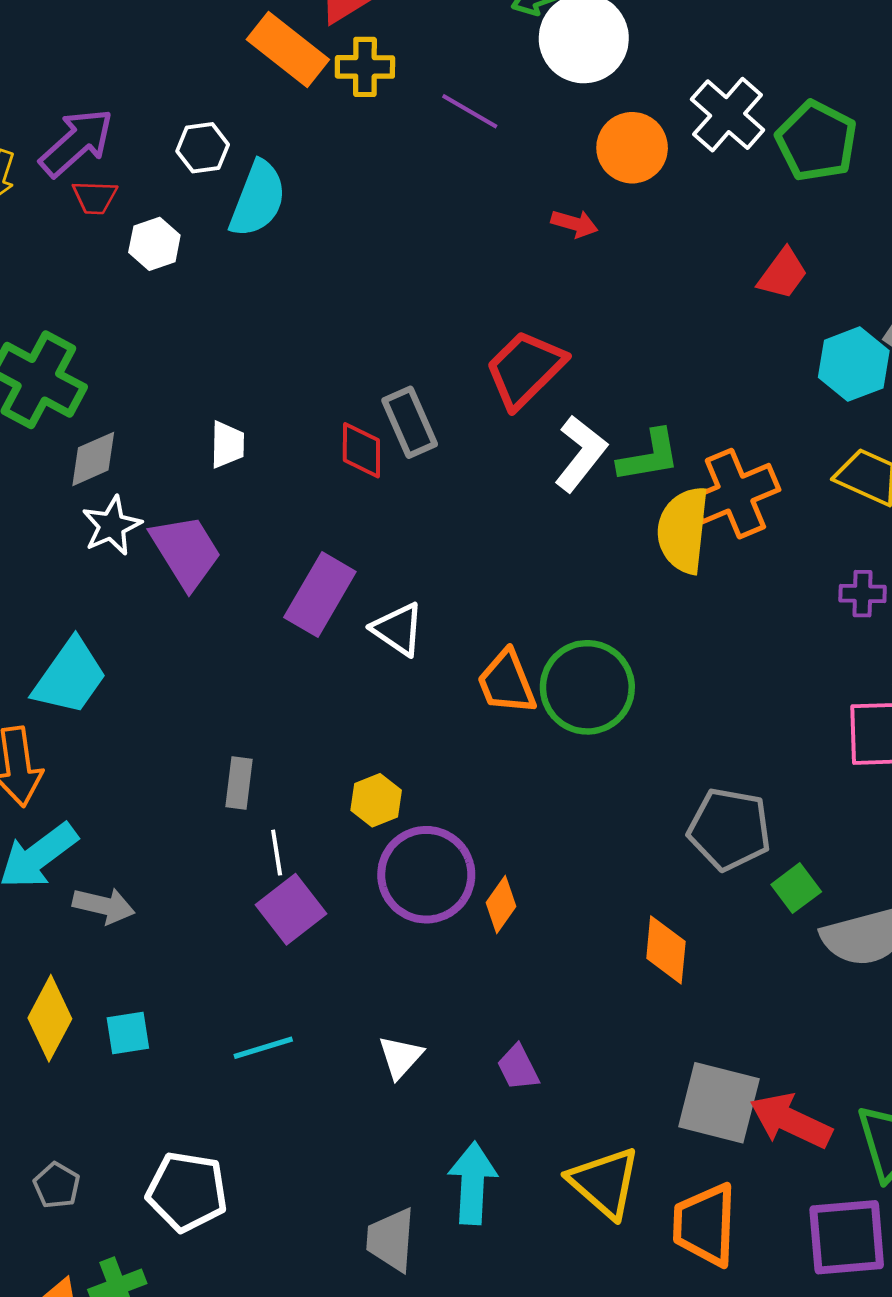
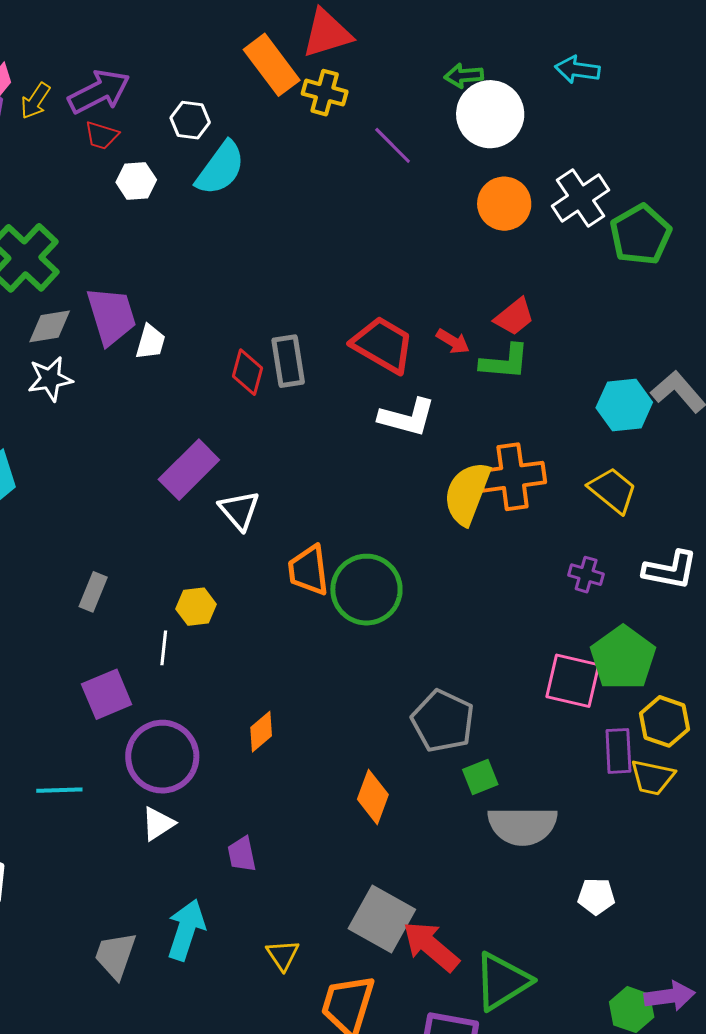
red arrow: (574, 224) -> (453, 341), moved
red trapezoid: (783, 274) -> (514, 317), moved
red trapezoid: (525, 369) -> (383, 345), turned 60
white L-shape: (581, 453) -> (407, 417), turned 52
green L-shape: (649, 456) -> (505, 362), moved
purple trapezoid: (186, 552) -> (111, 316), moved
yellow hexagon: (376, 800) -> (196, 607), moved
white line: (277, 853) -> (164, 648), moved
purple circle: (426, 875) -> (162, 757), moved
yellow triangle: (604, 1182) -> (283, 955), size x0.6

